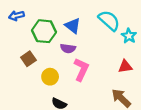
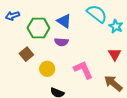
red triangle: (125, 66) -> (115, 54), turned -48
pink L-shape: (81, 69) -> (83, 70), moved, turned -45

